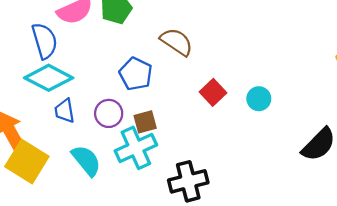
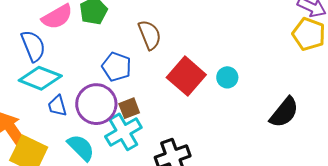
brown semicircle: (177, 42) -> (150, 35), turned 40
red square: (213, 92) -> (186, 76), size x1.6
purple circle: (109, 113) -> (96, 104), size x1.6

